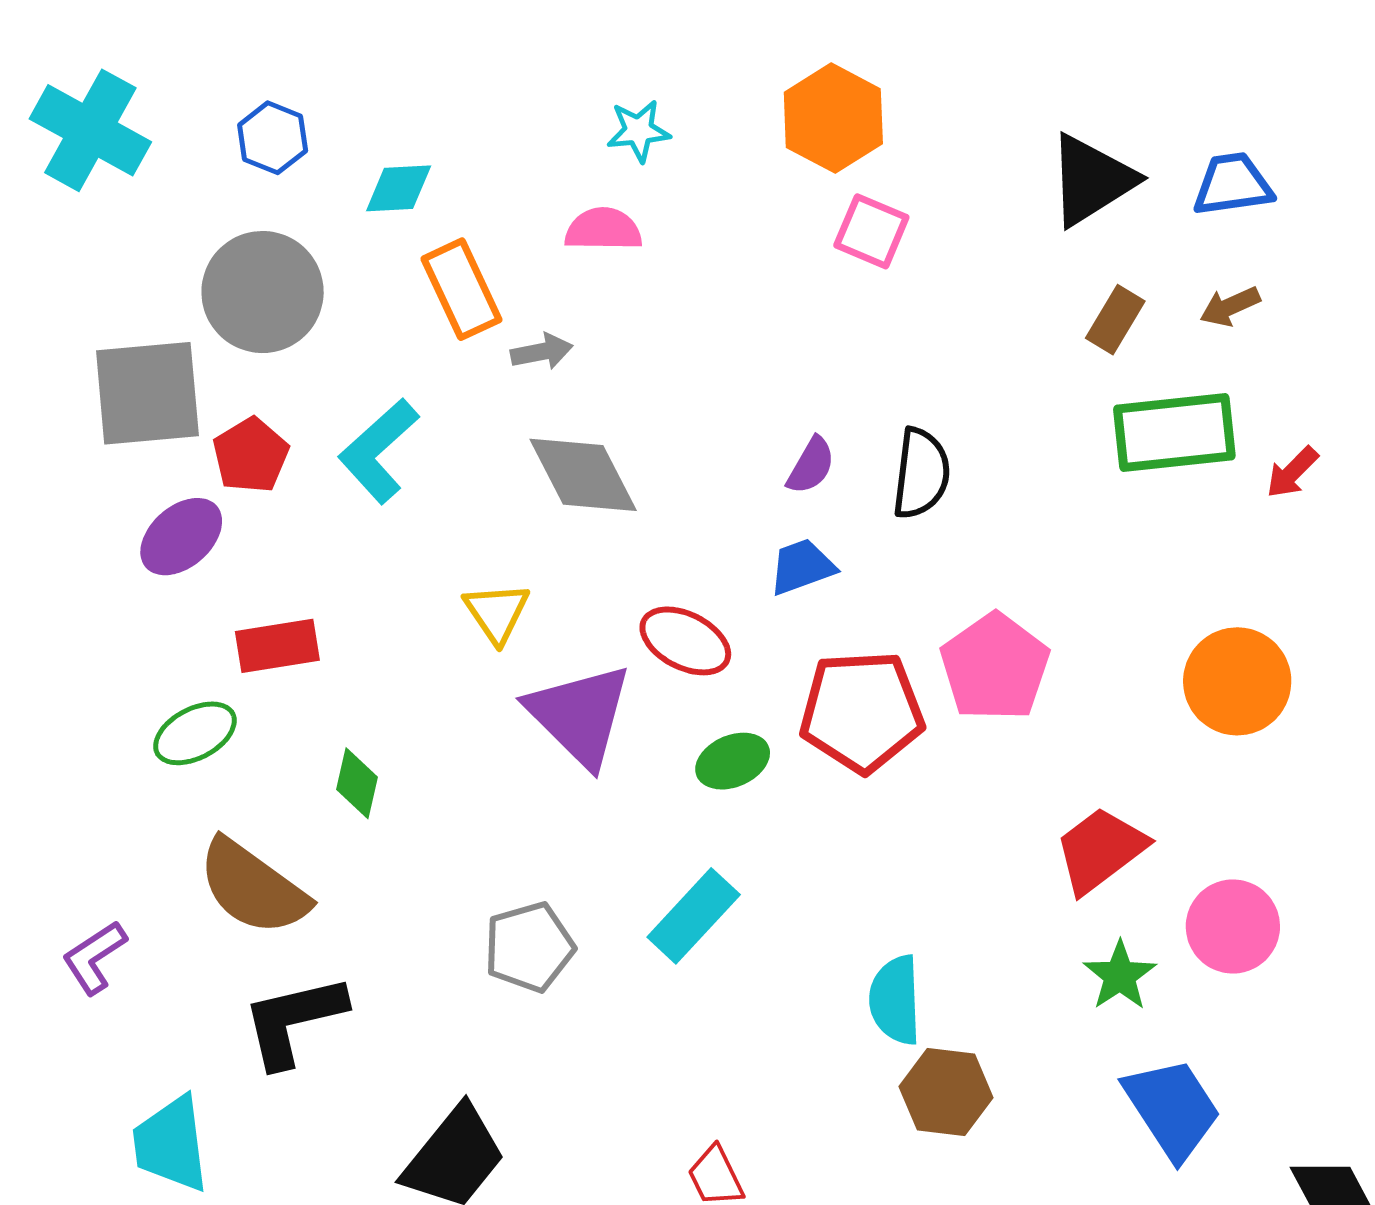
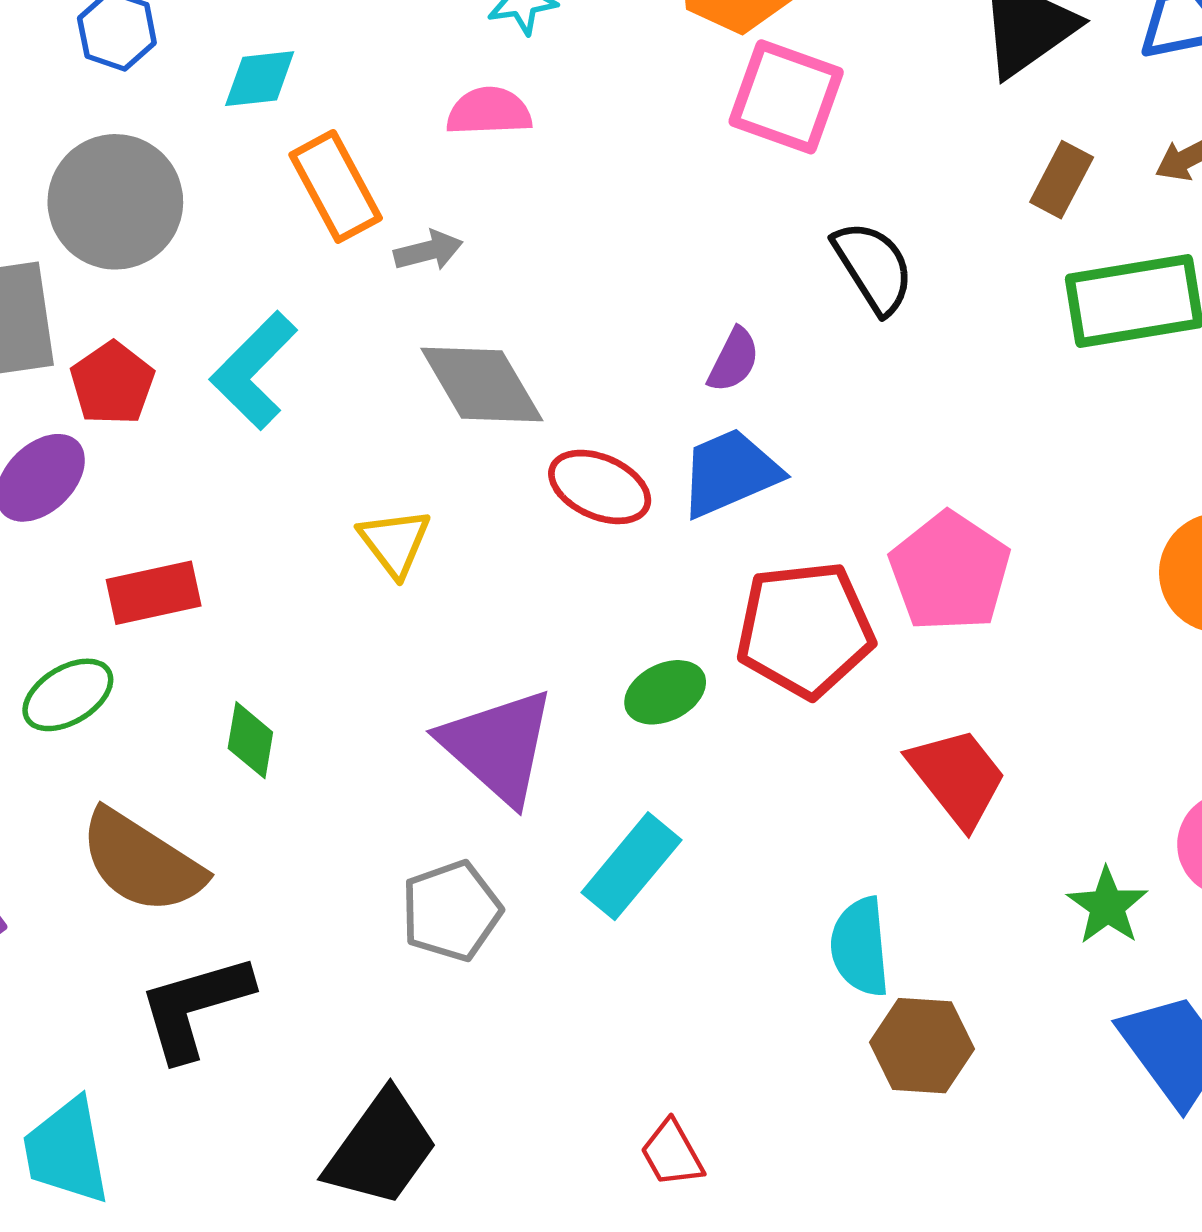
pink square: (871, 231) -> (786, 97), size x1.4
black semicircle: (921, 473) -> (873, 267), moved, turned -36
blue trapezoid: (802, 567) -> (730, 473), size x1.4
red ellipse: (685, 641) -> (600, 487), moved
purple triangle: (580, 715) -> (498, 746), moved
red trapezoid: (1100, 850) -> (957, 777), moved, turned 92

